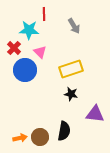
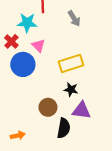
purple triangle: (95, 114) -> (81, 110), moved
brown circle: (40, 137) -> (48, 107), moved

